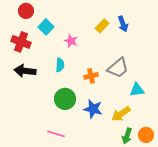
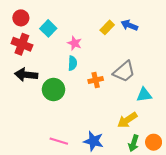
red circle: (26, 11) -> (21, 18), moved
blue arrow: (123, 24) -> (129, 25), turned 133
cyan semicircle: (60, 65) -> (72, 63), moved
green circle: (65, 99) -> (54, 90), moved
blue star: (93, 109) -> (94, 141), moved

